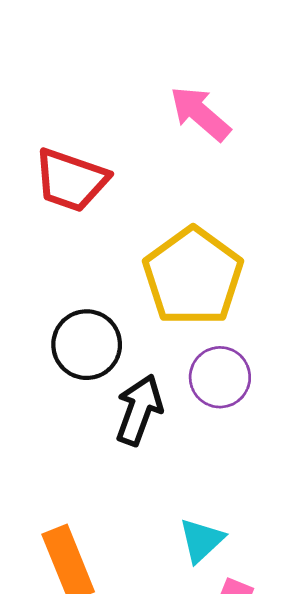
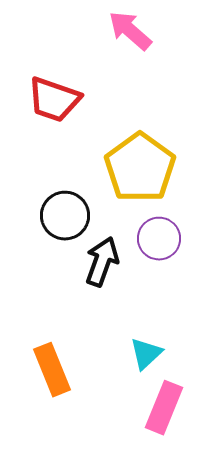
pink arrow: (200, 113) -> (130, 31), moved

